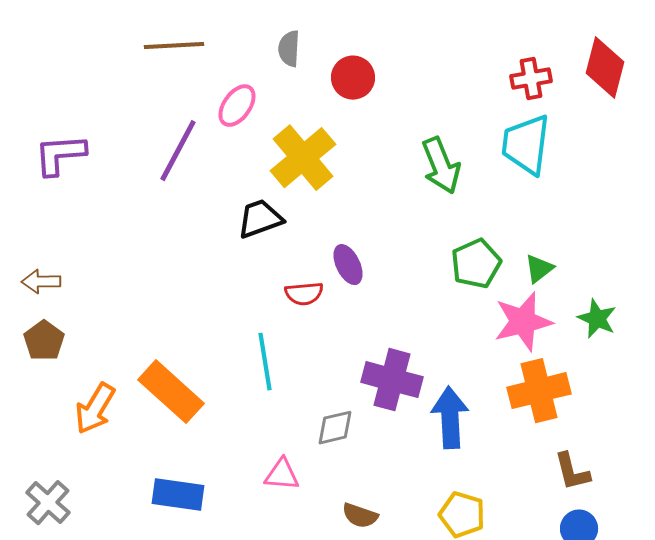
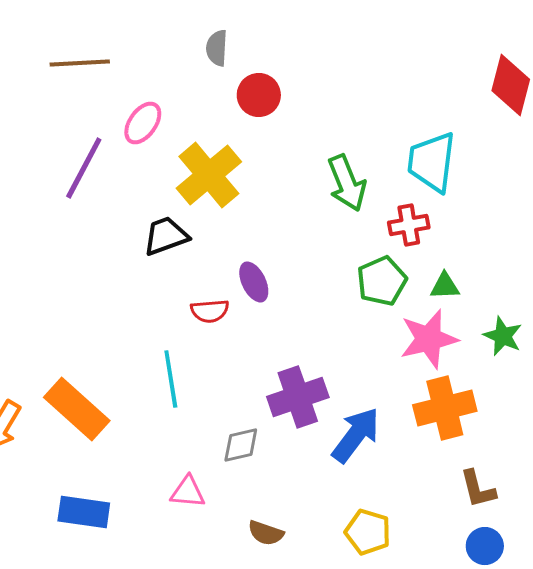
gray semicircle: (289, 49) -> (217, 48), moved
red cross: (531, 79) -> (409, 225), moved
green triangle: (539, 269) -> (445, 286), turned 36
purple cross: (392, 380) -> (298, 397), turned -34
blue arrow: (450, 418) -> (356, 435), turned 40

